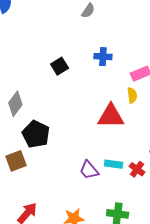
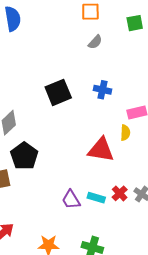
black square: (60, 66) -> (58, 92), size x1.5
red cross: (137, 169) -> (120, 193), moved

